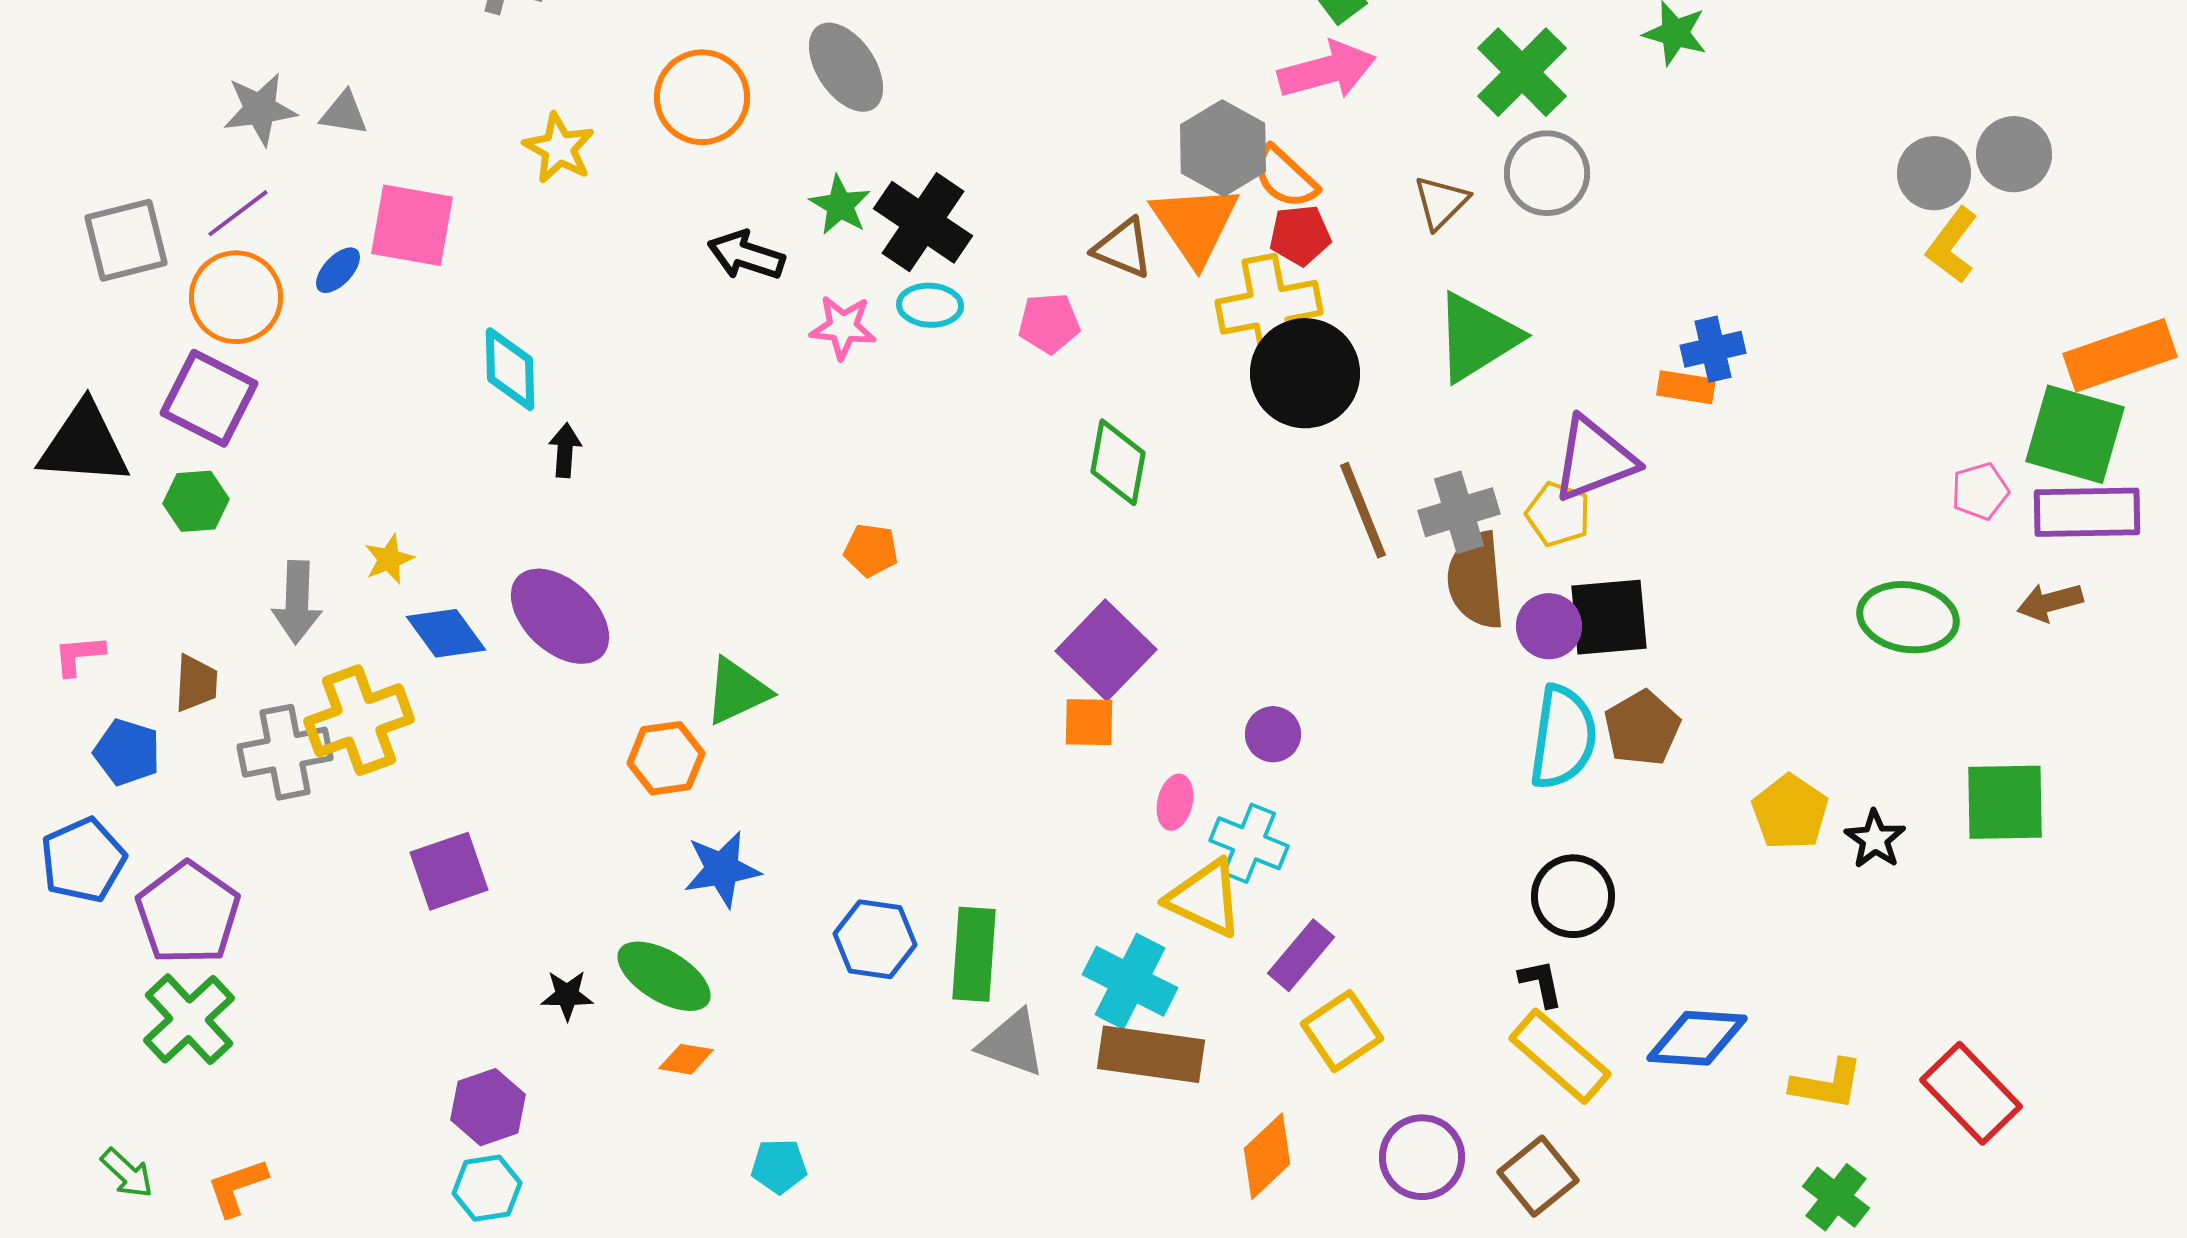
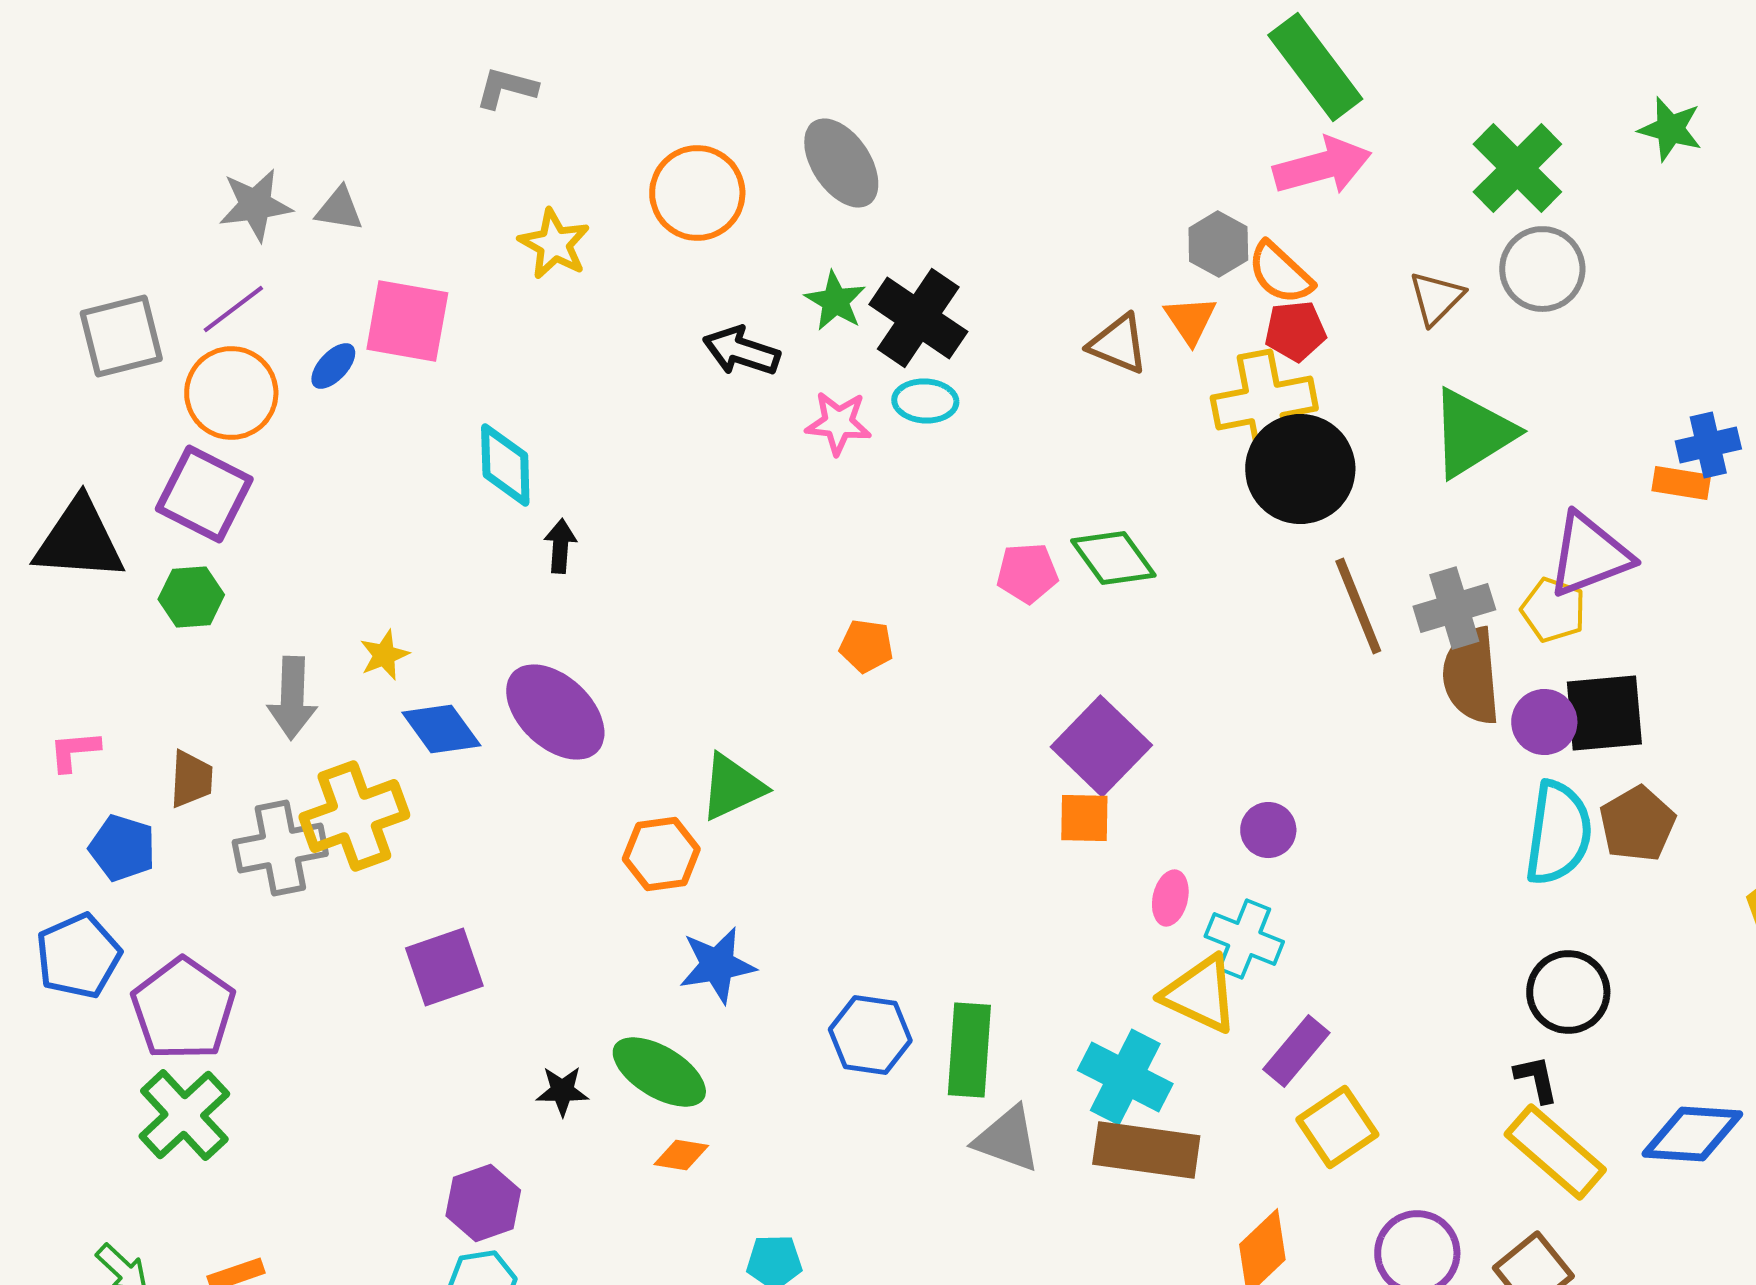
gray hexagon: (1223, 148) -> (1218, 244), size x0.7
orange triangle: (1195, 224) -> (1190, 320), size x0.6
pink pentagon: (1049, 323) -> (1027, 573), moved
green diamond: (1118, 462) -> (1113, 558), turned -46

